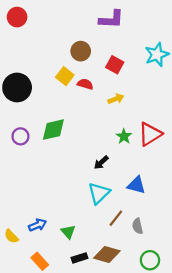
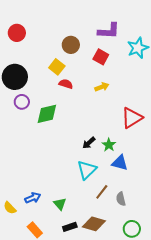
red circle: (17, 17) -> (17, 33), moved
purple L-shape: (111, 19) -> (109, 31), moved
red semicircle: (85, 84) -> (66, 84), moved
purple circle: (20, 136) -> (22, 102), moved
green star: (124, 136) -> (109, 145), moved

